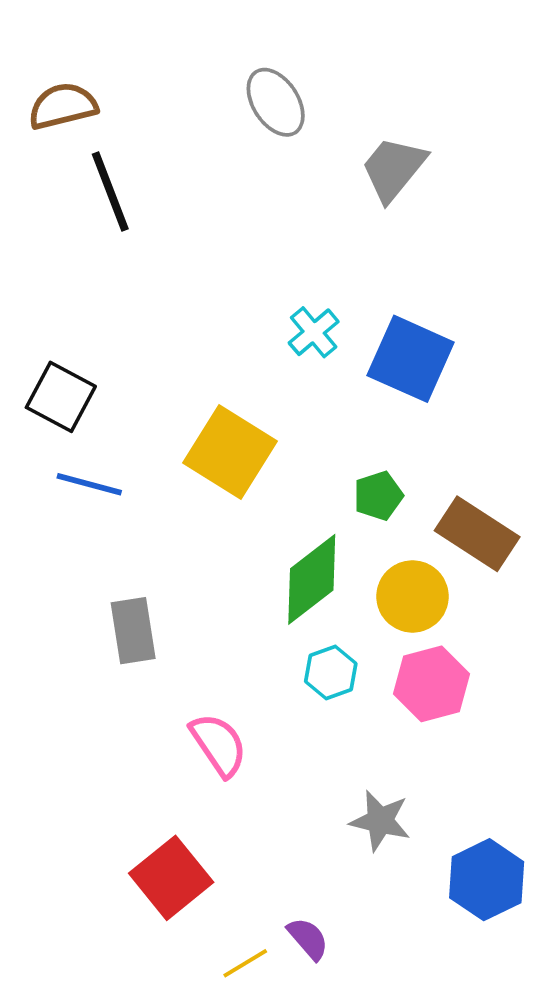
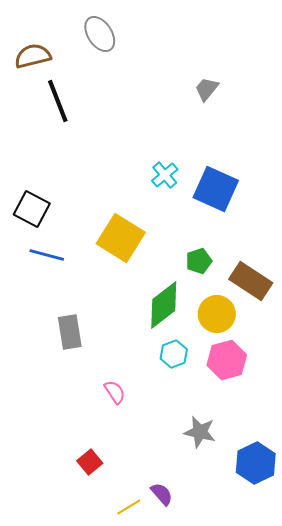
gray ellipse: (276, 102) -> (100, 34), moved
gray trapezoid: (393, 169) -> (207, 89), size x0.7
pink semicircle: (219, 745) -> (115, 392), size x0.7
red square: (171, 878) -> (90, 462), size x0.6

